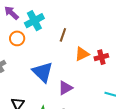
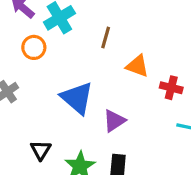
orange triangle: (82, 54) -> (137, 66), turned 49
red cross: (101, 57) -> (171, 88), moved, turned 32

